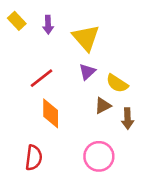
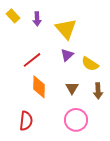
brown triangle: (103, 106) -> (72, 88), moved, turned -32

